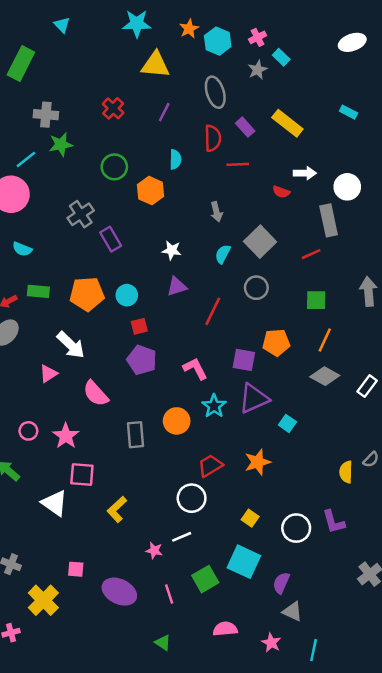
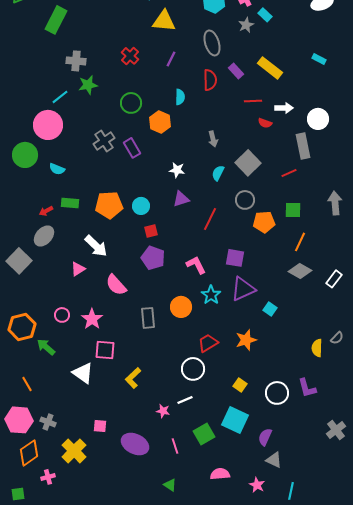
red line: (238, 164) -> (253, 101), moved
purple rectangle: (111, 239) -> (132, 148), moved
orange pentagon: (276, 342) -> (264, 222), moved

